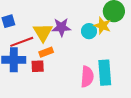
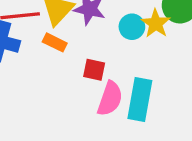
orange rectangle: (46, 52) -> (55, 42), turned 32
red square: (38, 66) -> (94, 70), moved

